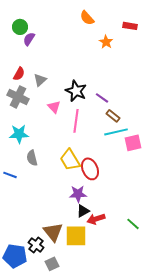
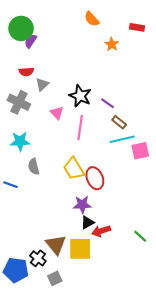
green circle: (20, 27) -> (21, 28), size x1.5
red semicircle: (19, 74) -> (26, 72), moved, turned 56

